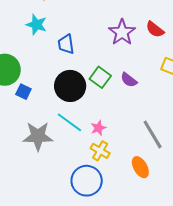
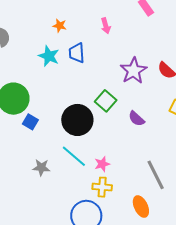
blue trapezoid: (66, 44) -> (77, 53), moved
green square: (100, 77) -> (106, 101), moved
gray star: (38, 136) -> (41, 167), size x0.6
yellow cross: (100, 151) -> (102, 187), turned -30

